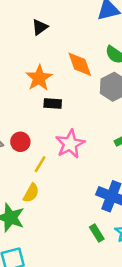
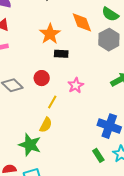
red circle: (20, 142) -> (42, 78), moved
pink star: (70, 144) -> (76, 85), size x0.7

